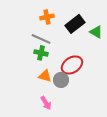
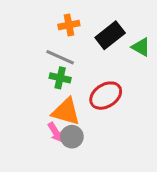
orange triangle: (45, 76) -> (66, 112), size x1.5
gray circle: (61, 80) -> (72, 137), moved
pink arrow: (46, 103) -> (56, 132), moved

